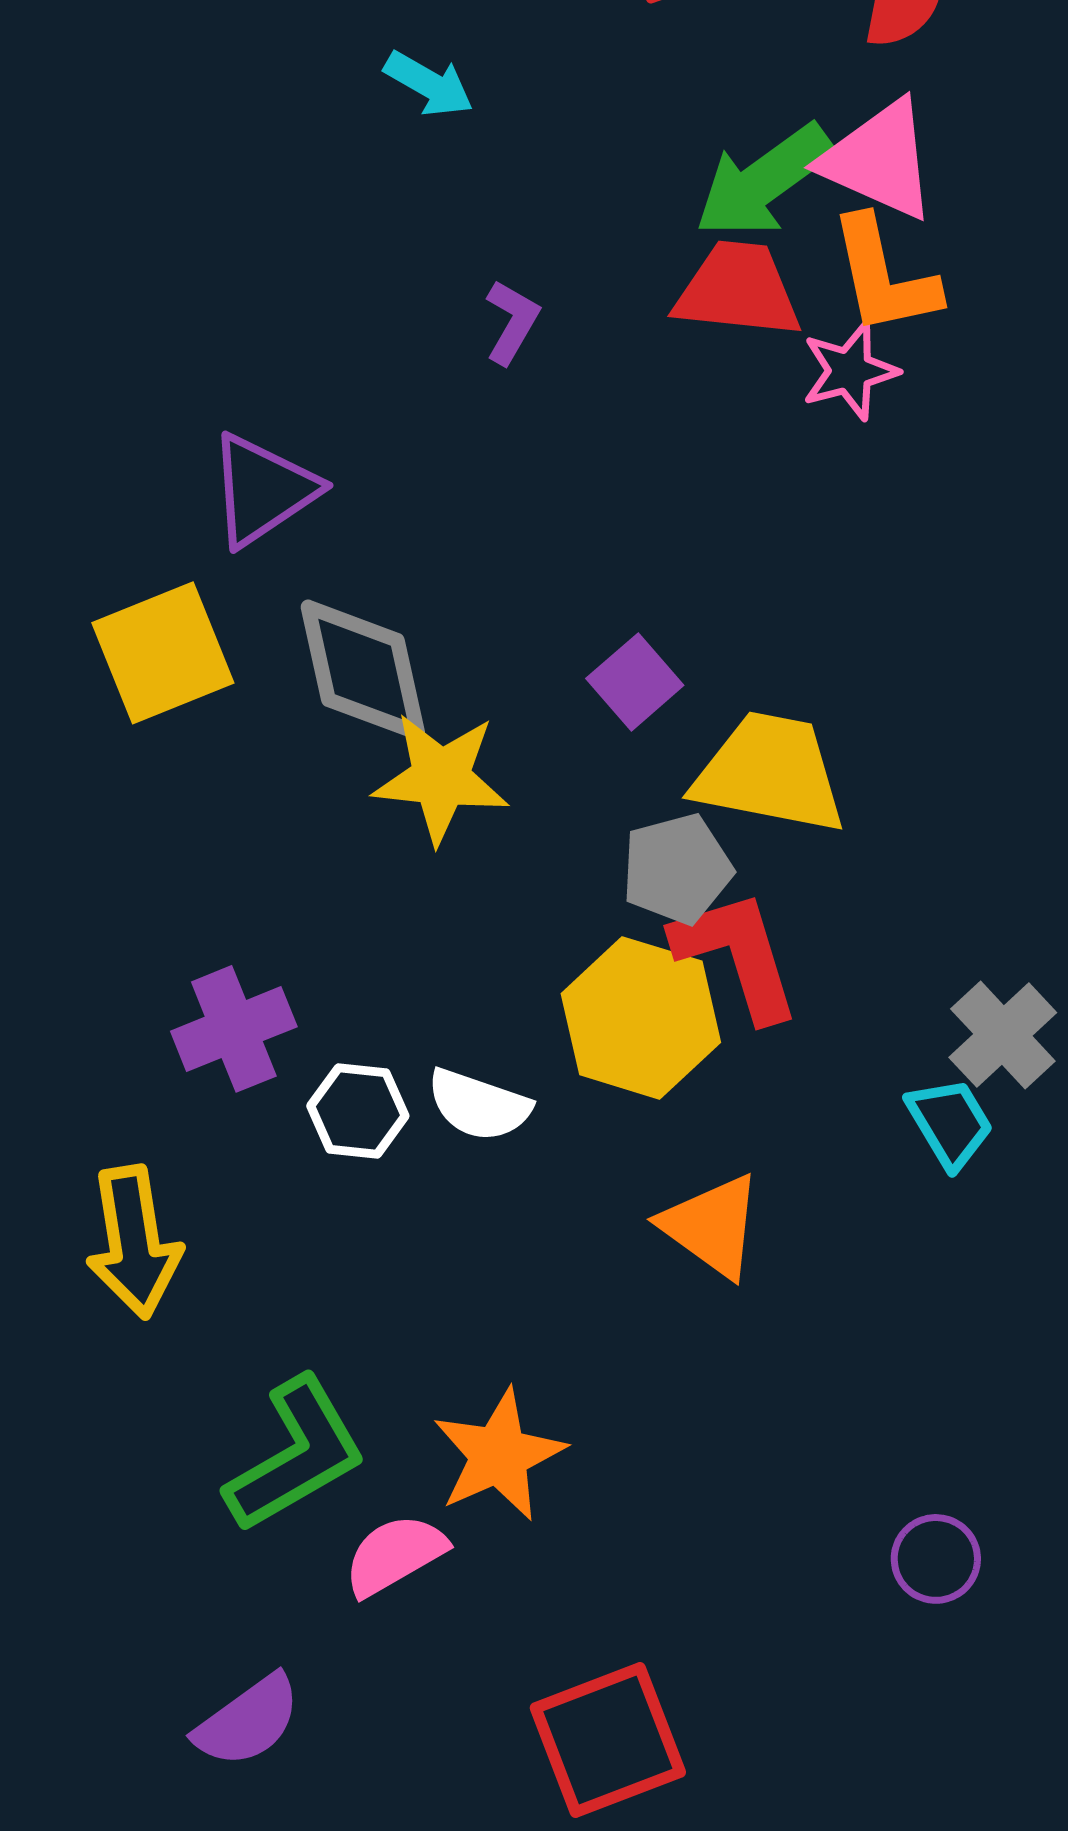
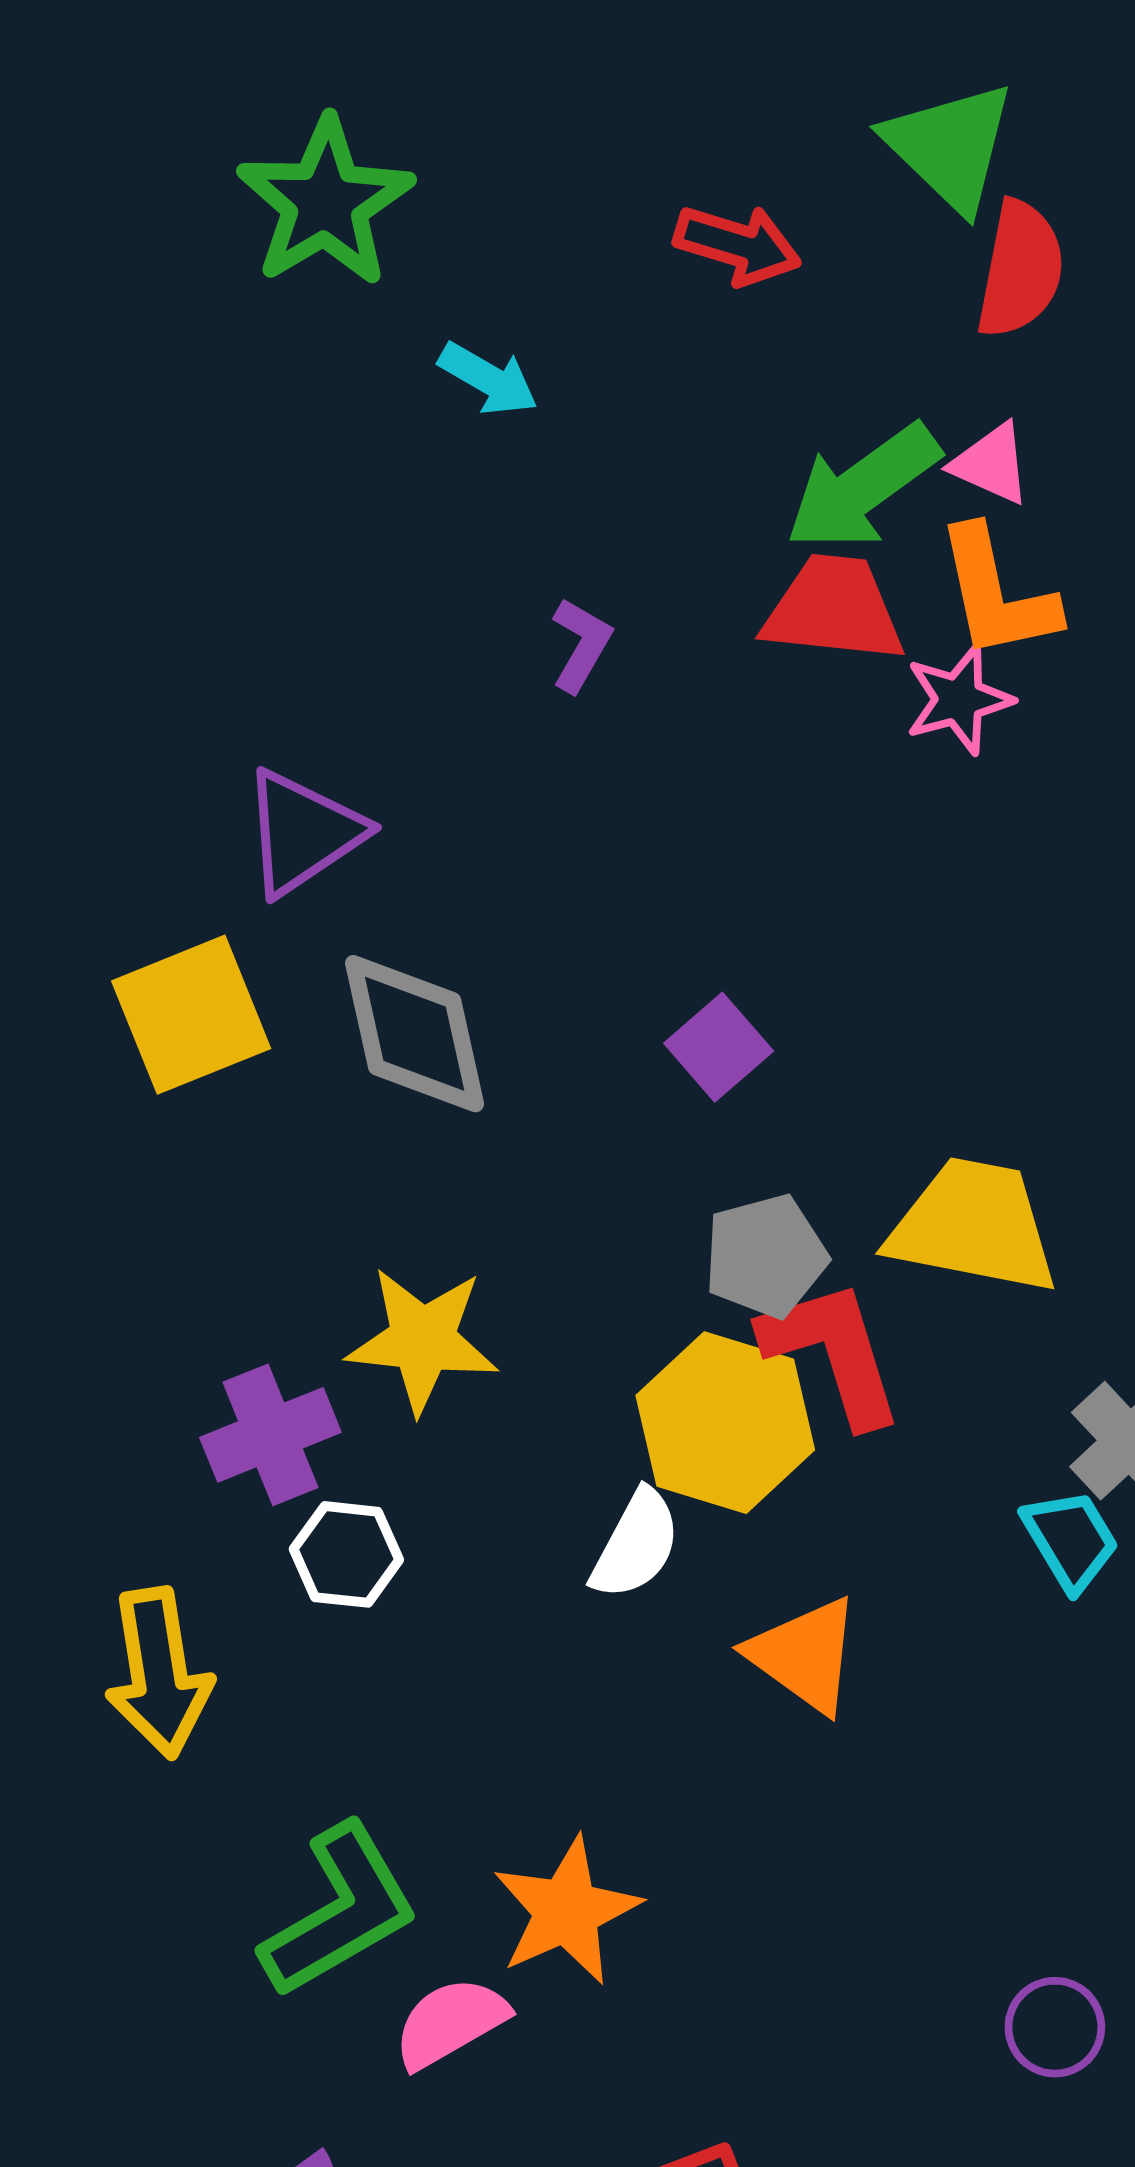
pink triangle: (879, 160) -> (991, 464), size x0.6
yellow trapezoid: (770, 773) -> (973, 1226), moved
yellow star: (441, 778) -> (422, 1340), moved
white semicircle: (479, 1105) -> (636, 1544), moved, turned -81
white hexagon: (358, 1111) -> (346, 1554), moved

